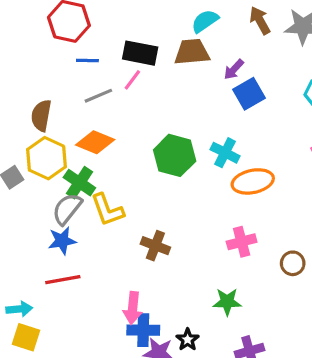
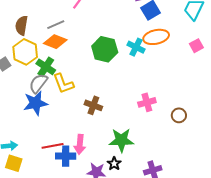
gray line: (98, 96) -> (56, 25), moved
orange ellipse: (253, 181) -> (156, 37), moved
blue star: (62, 241) -> (35, 103), size x1.4
red line: (63, 280) -> (53, 146), moved
green star: (227, 302) -> (121, 140), moved, size x1.4
blue cross: (143, 330) -> (66, 156), moved

